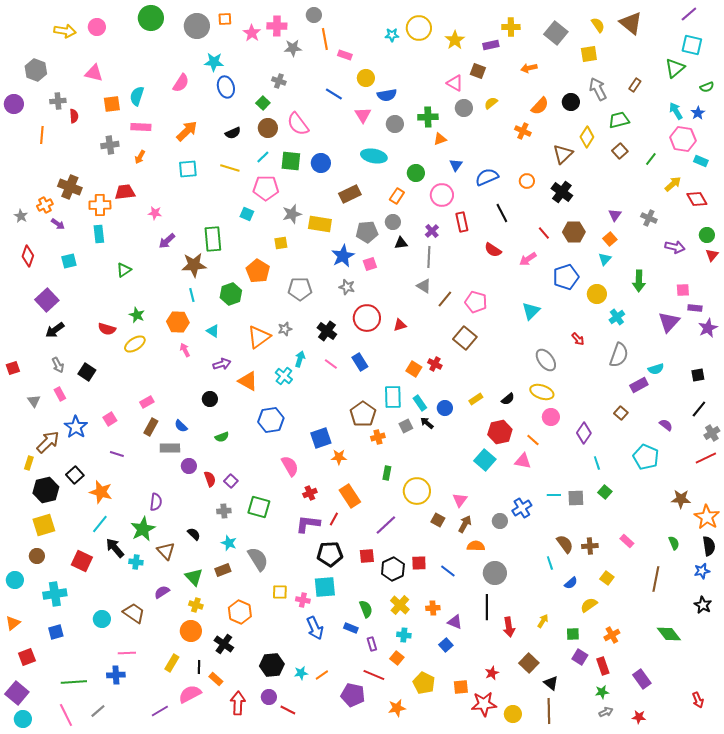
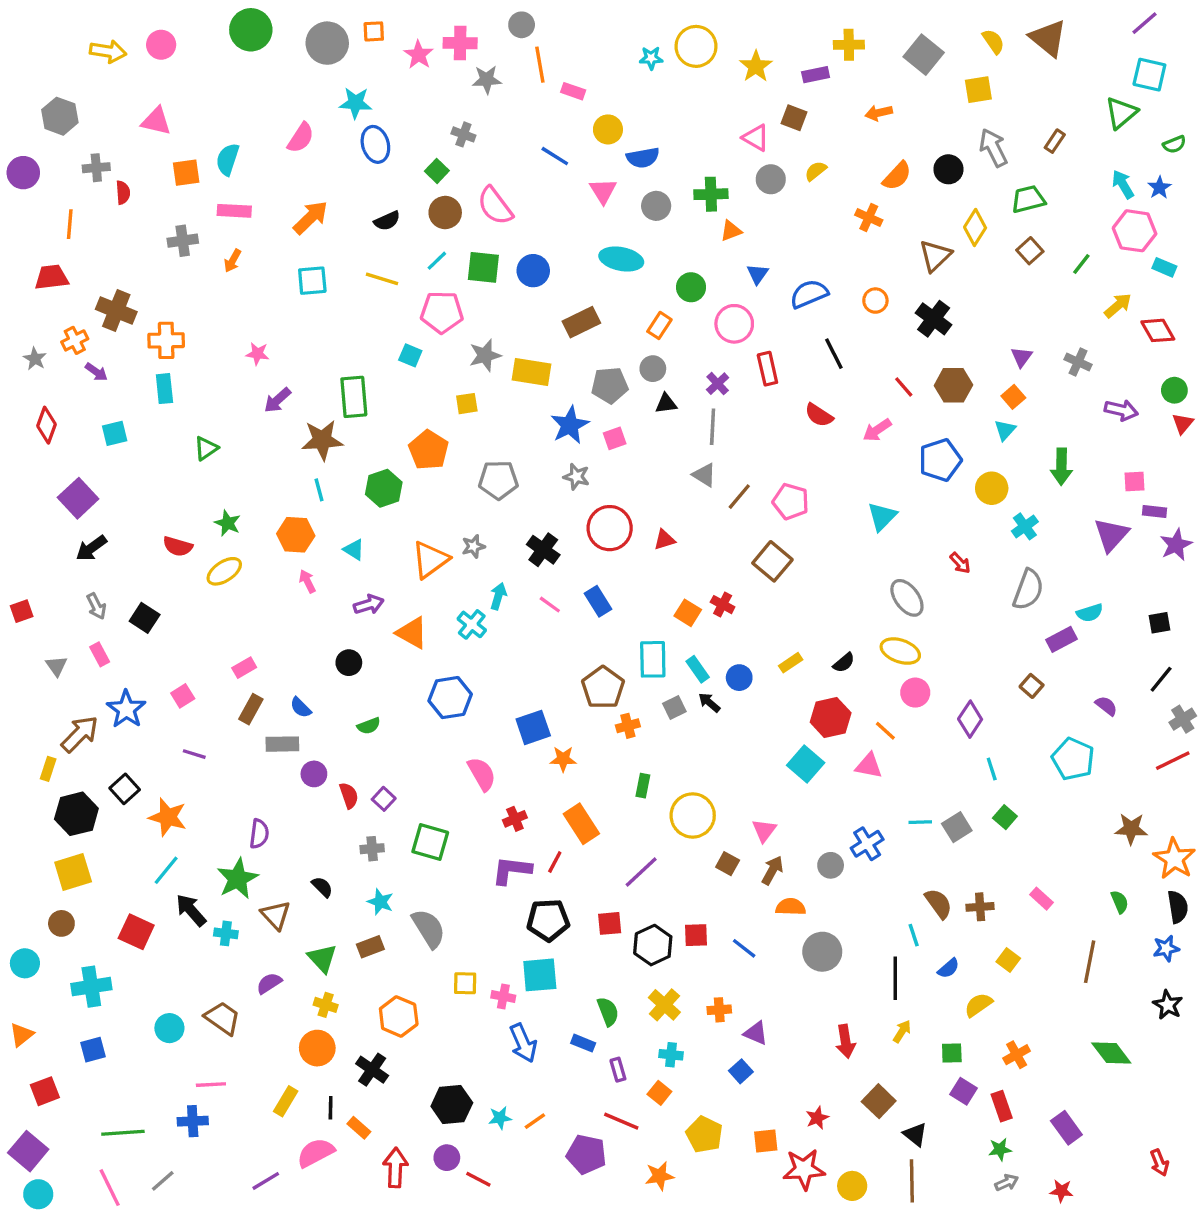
red trapezoid: (125, 192) -> (51, 277), moved
gray square: (576, 498) -> (957, 827), turned -30
black line: (487, 607) -> (895, 978), moved

